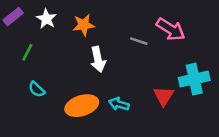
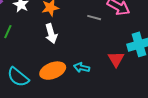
white arrow: (98, 59) -> (51, 34), moved
cyan semicircle: (37, 89) -> (18, 77), moved, size x1.6

